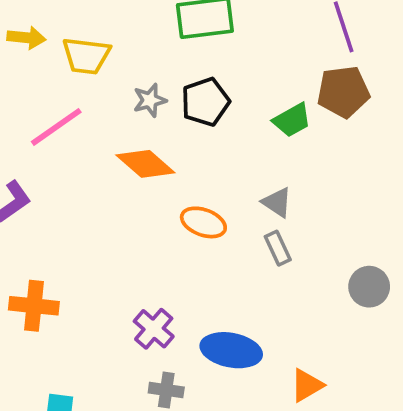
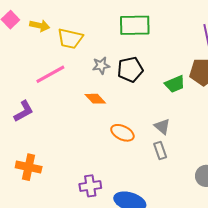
orange diamond: (145, 164) -> (95, 99), size x0.7
purple cross: (154, 329) -> (90, 186), turned 35

